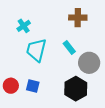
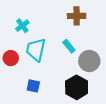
red circle: (11, 86) -> (11, 58), moved

